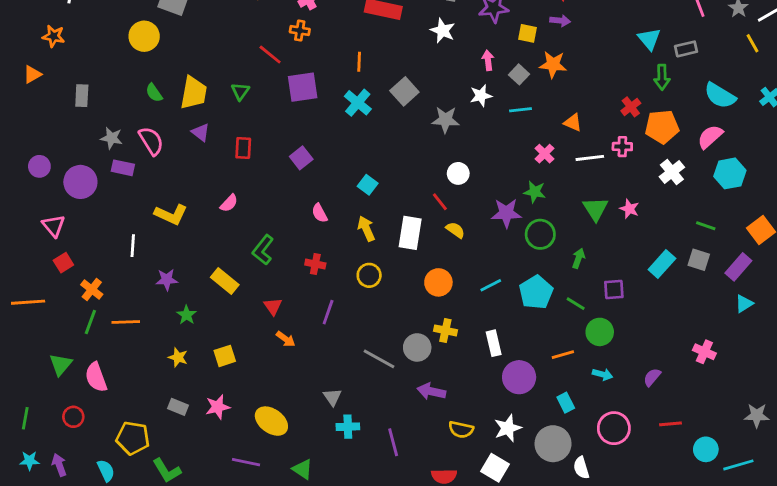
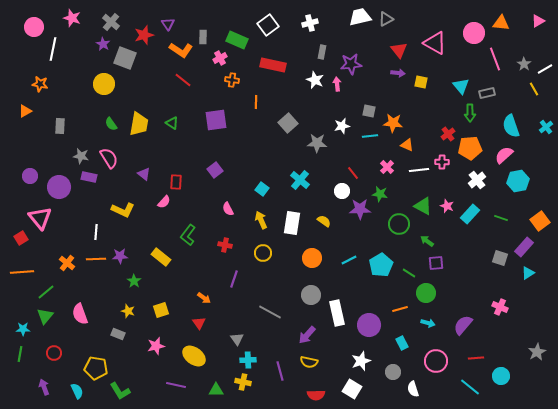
orange cross: (300, 31) -> (232, 80), moved
yellow square: (528, 33) -> (421, 82), moved
red line: (270, 55) -> (183, 80), moved
pink arrow: (488, 60) -> (337, 84), moved
orange star: (553, 64) -> (393, 123), moved
gray square: (519, 74) -> (369, 111), turned -32
green triangle: (240, 91) -> (172, 123), turned -32
cyan semicircle: (720, 96) -> (511, 126), turned 40
cyan cross: (358, 103) -> (300, 180), moved
purple triangle: (201, 132) -> (144, 174), moved
red rectangle: (243, 148) -> (176, 182), moved
white circle: (458, 173) -> (342, 191), moved
red line: (440, 202) -> (353, 173), moved
green triangle: (595, 209) -> (423, 206), turned -30
pink triangle: (54, 226) -> (40, 218), size x1.4
green circle: (540, 234) -> (399, 224), moved
green arrow: (578, 258) -> (427, 241), moved, turned -72
gray square: (699, 260) -> (500, 258), moved
red square: (63, 263) -> (21, 238), moved
cyan rectangle: (662, 264) -> (470, 214), moved
red triangle: (273, 306) -> (199, 323), moved
green line: (90, 322) -> (46, 292), moved, turned 30
orange line: (126, 322) -> (96, 259), moved
yellow cross: (445, 330) -> (243, 382), moved
white rectangle: (494, 343) -> (337, 313), moved, size x1.4
gray circle: (417, 347) -> (311, 295), moved
pink semicircle: (96, 377) -> (80, 314), moved
purple semicircle: (652, 377) -> (463, 325), size x1.5
purple arrow: (431, 391) -> (307, 335), turned -60
gray rectangle: (178, 407) -> (118, 334), moved
gray star: (757, 415) -> (537, 352), turned -30
yellow semicircle: (461, 430) -> (309, 362), moved
gray circle: (553, 444) -> (393, 372), size x0.6
cyan star: (29, 461) -> (23, 329), moved
cyan line: (738, 465) -> (470, 387), moved, turned 55
green triangle: (303, 469) -> (216, 390), turned -35

